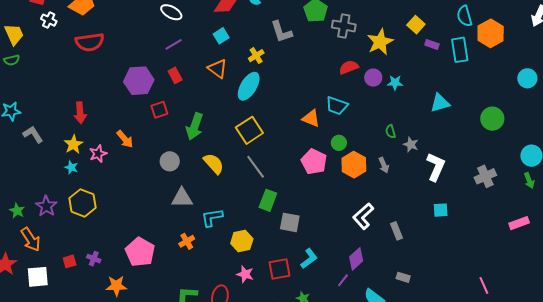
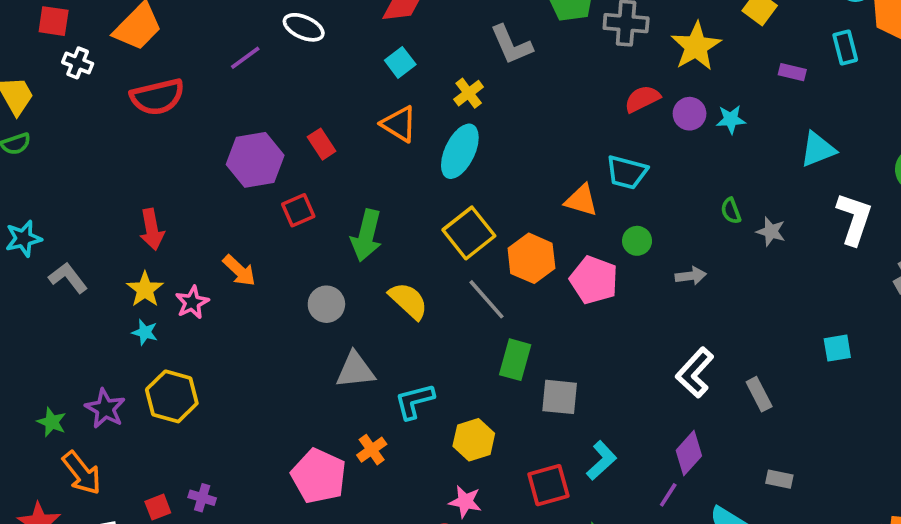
purple line: (174, 44) -> (245, 58), moved
purple rectangle: (432, 44) -> (792, 72), moved
cyan rectangle: (460, 50) -> (845, 48), size x0.7
orange hexagon: (354, 165) -> (531, 258), moved
gray arrow: (384, 165) -> (691, 276), moved, turned -70
white L-shape: (436, 167) -> (854, 219), moved
pink pentagon: (140, 252) -> (319, 476), moved
pink star: (245, 274) -> (465, 502), moved

